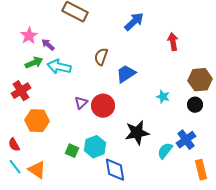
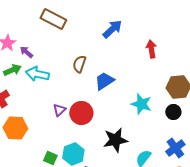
cyan star: (163, 97) -> (141, 104), size x1.5
blue cross: (186, 140) -> (175, 148), moved

